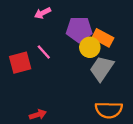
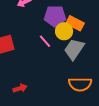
pink line: (44, 52) -> (45, 41), moved

